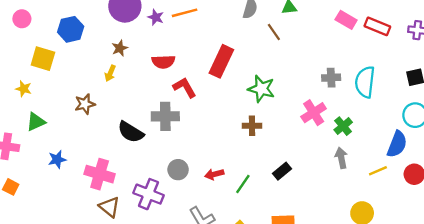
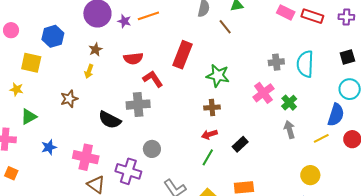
red arrow: (214, 174) -> (209, 134), moved

